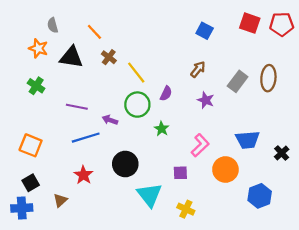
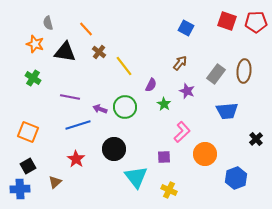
green circle: (137, 105) -> (125, 107), moved
green star: (162, 129) -> (164, 104), moved
blue trapezoid: (247, 140) -> (227, 111), moved

